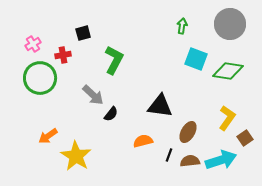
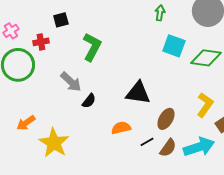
black line: (169, 155) -> (147, 142), turned 40
brown semicircle: (190, 161) -> (168, 148), turned 132

